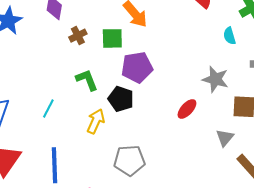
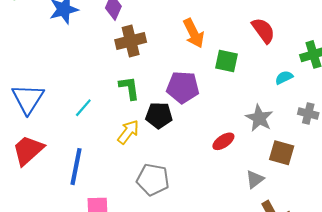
brown cross: (78, 36) -> (131, 41), size x1.6
cyan semicircle: (230, 36) -> (284, 78), turned 66
green square: (112, 38) -> (226, 61), moved
black pentagon: (121, 99) -> (159, 115), turned -30

